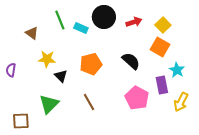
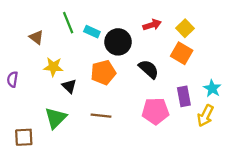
black circle: (104, 17) -> (118, 42), moved
cyan star: (177, 70) -> (212, 88), moved
pink pentagon: (137, 98) -> (155, 111), turned -30
brown line: (89, 102) -> (101, 116), turned -54

